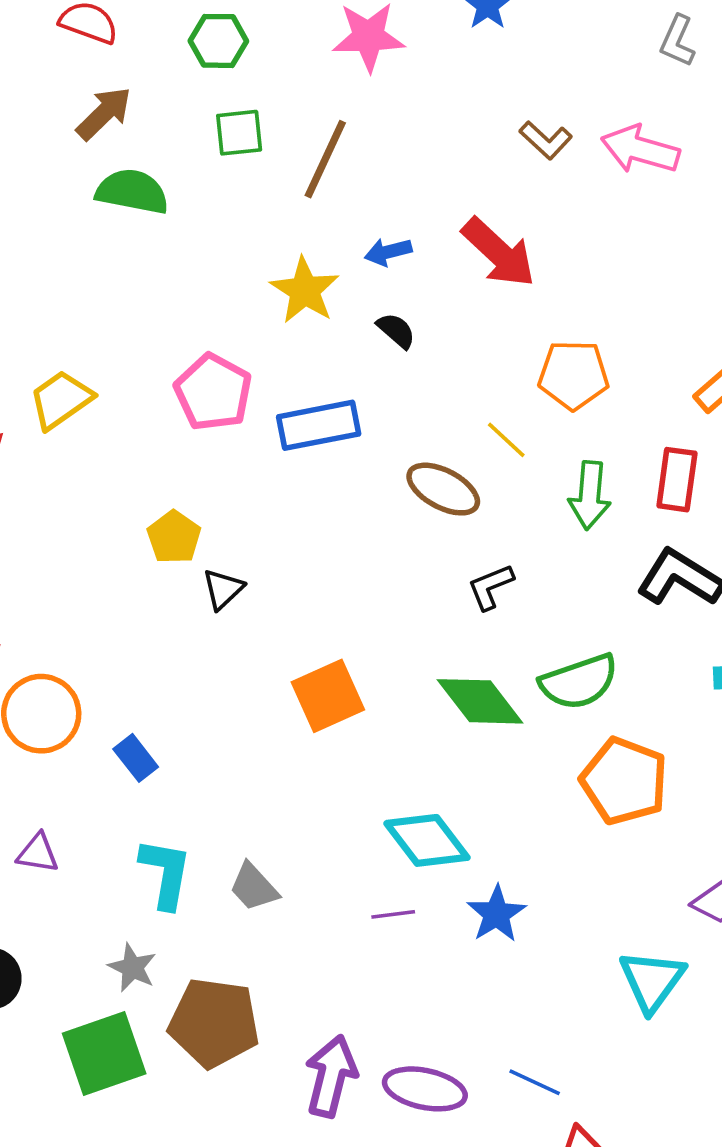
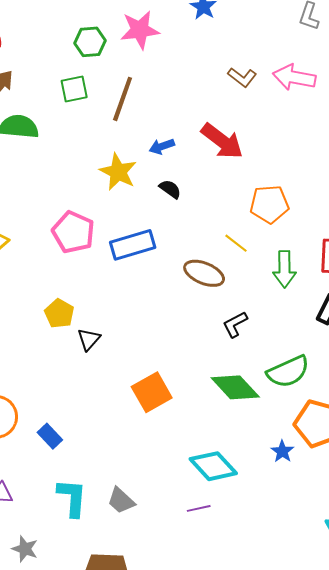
green hexagon: (218, 41) -> (90, 42), moved
blue star: (496, 914) -> (282, 451), moved, size x0.7
gray star: (132, 968) -> (25, 549), moved

